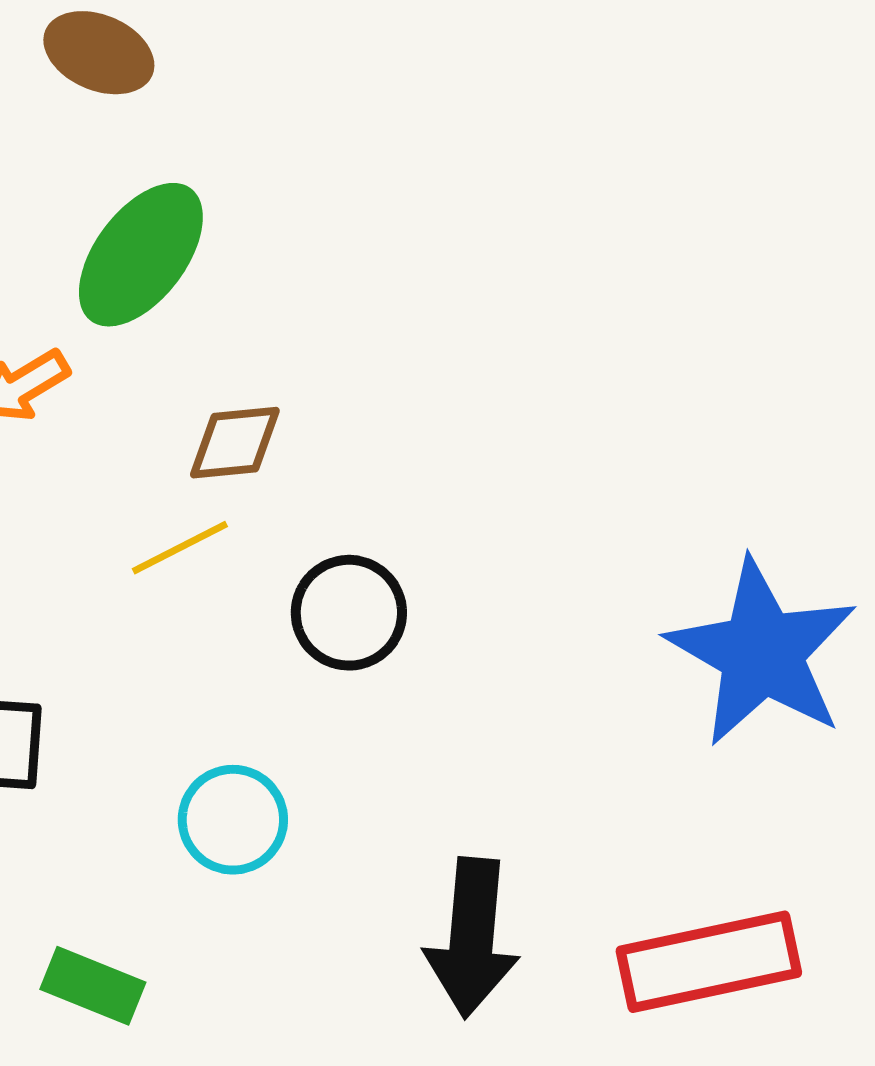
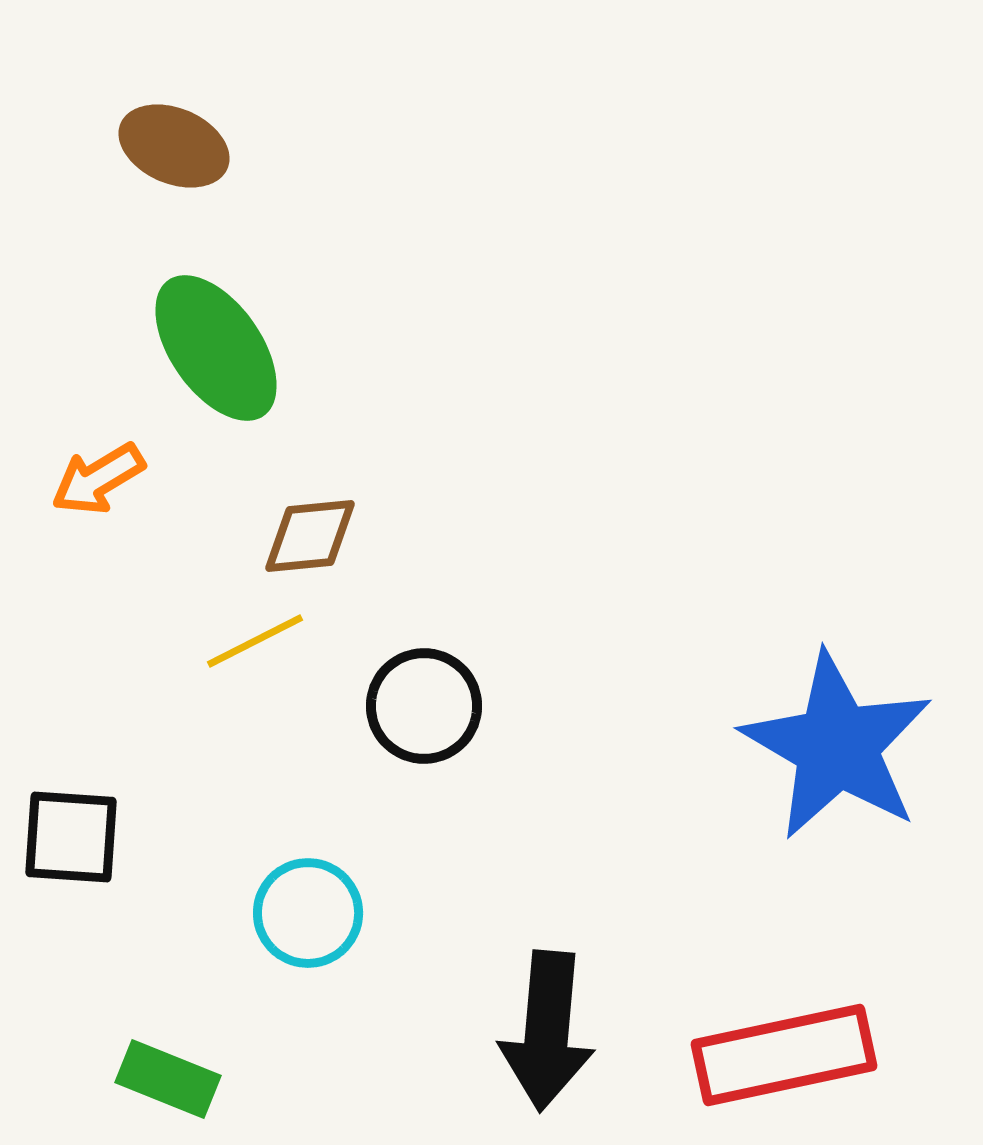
green ellipse: (141, 255) -> (216, 348), turned -72

